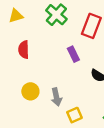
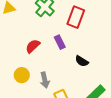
red semicircle: (24, 50) -> (33, 46), moved, turned 49

